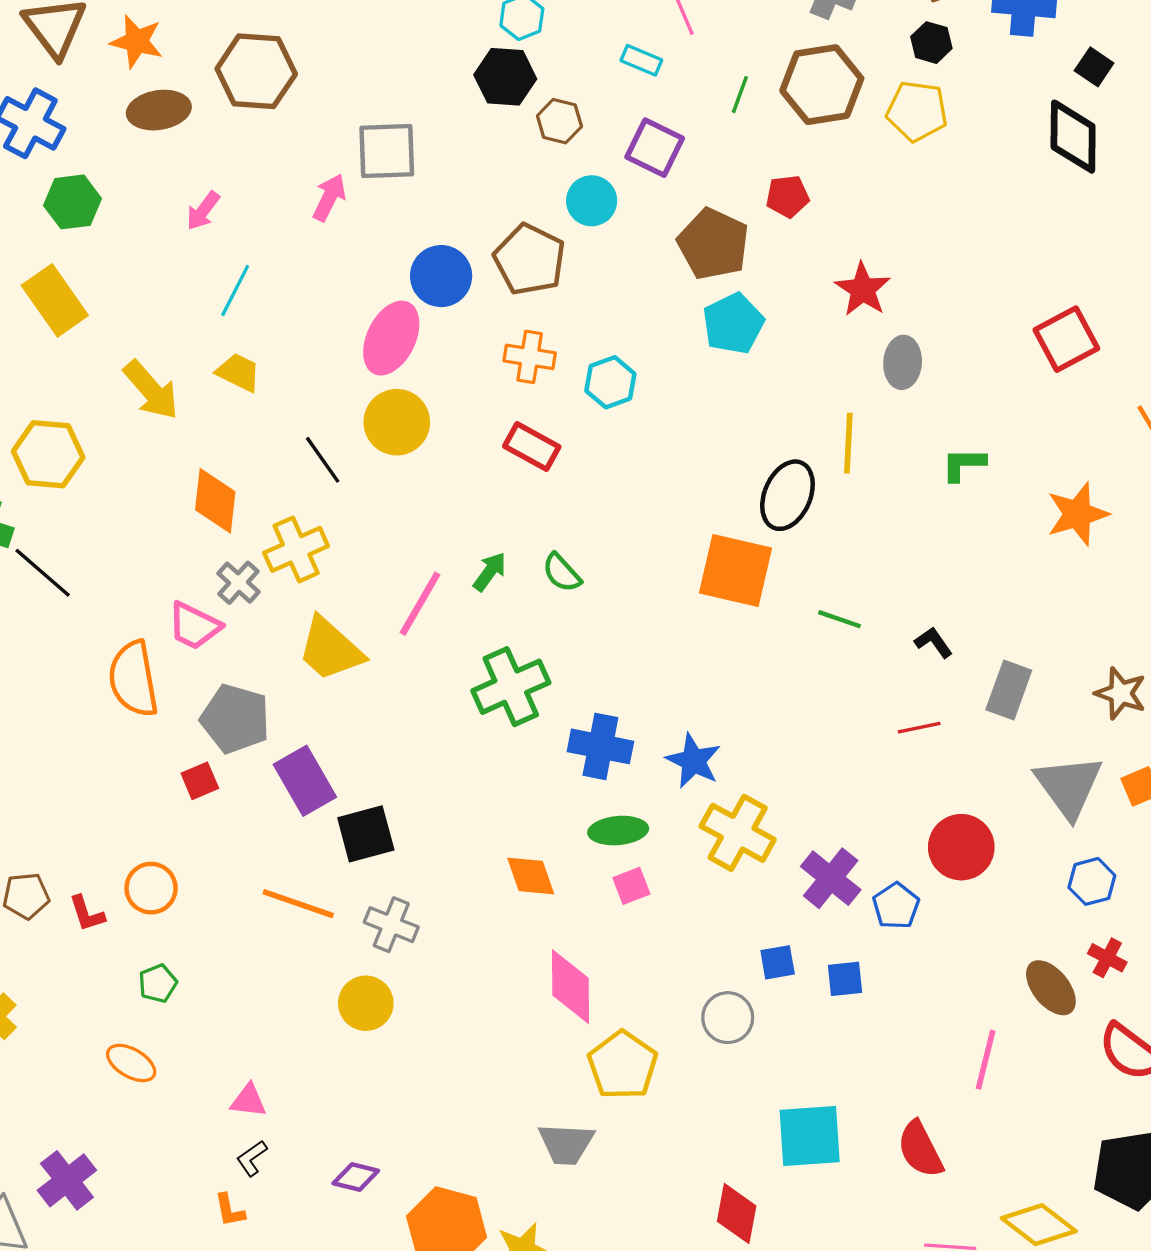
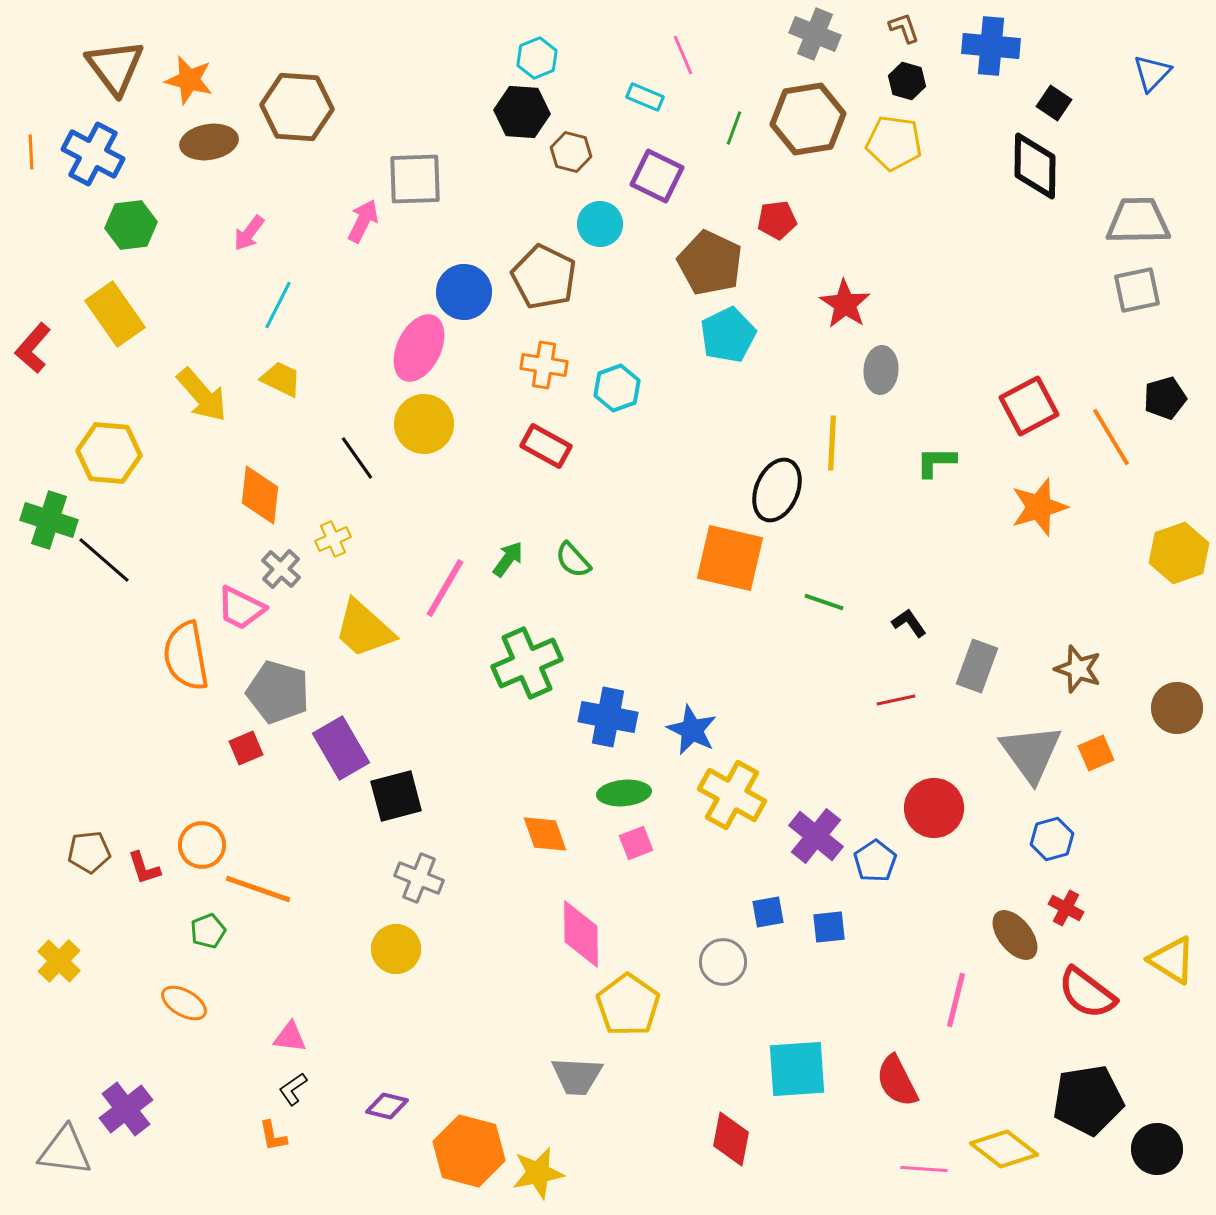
red square: (1066, 339) -> (1029, 406), moved
yellow cross: (296, 549) -> (333, 539), size x0.6
orange line: (298, 904) -> (258, 889), moved

